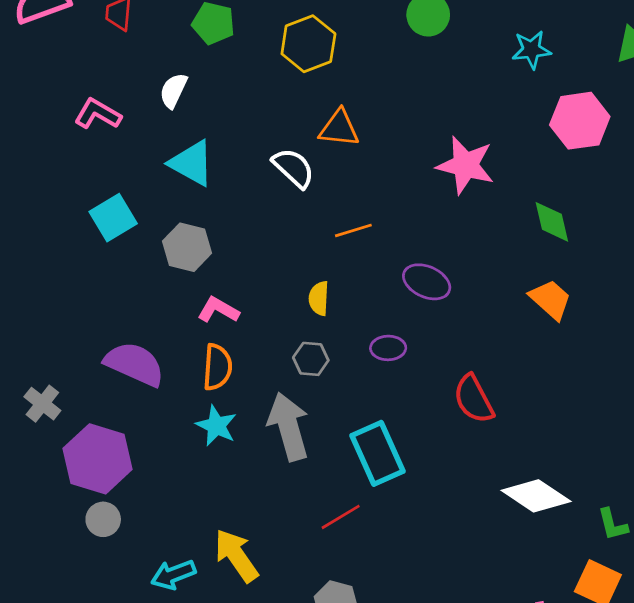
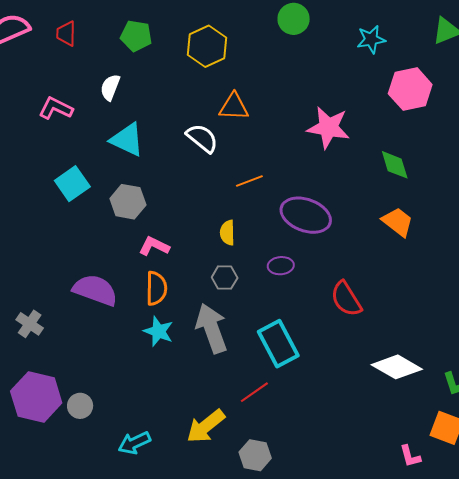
purple ellipse: (427, 282) -> (306, 215), size x1.4
purple hexagon: (98, 459) -> (36, 397), moved
yellow arrow: (236, 556) -> (206, 426), moved, turned -90

